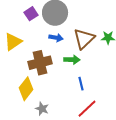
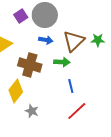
brown cross: (40, 63) -> (30, 65), turned 30

